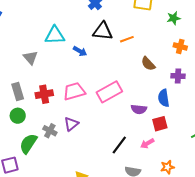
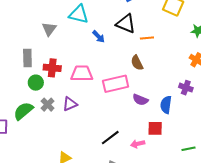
brown semicircle: (148, 64) -> (137, 63), moved
purple semicircle: (139, 109) -> (140, 100), moved
green circle: (18, 116) -> (36, 83), moved

